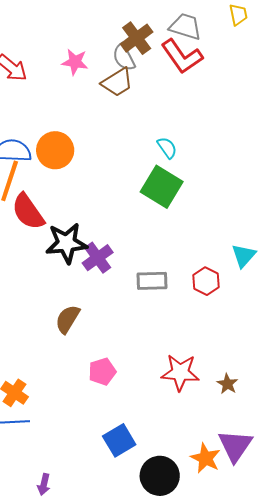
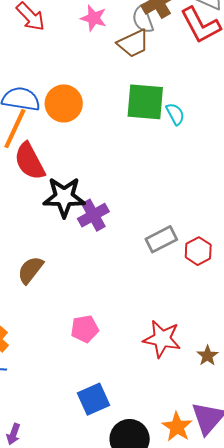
green square: (162, 187) -> (145, 102), moved, turned -33
gray rectangle: (152, 281) -> (161, 239), moved, turned -32
brown semicircle: (68, 319) -> (30, 270), moved

